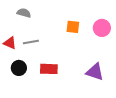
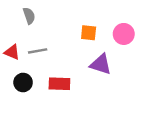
gray semicircle: (24, 13) -> (29, 16), turned 56
purple triangle: (95, 72) -> (101, 64), moved

